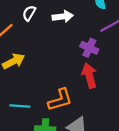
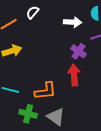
white arrow: (63, 16) -> (73, 22), moved

